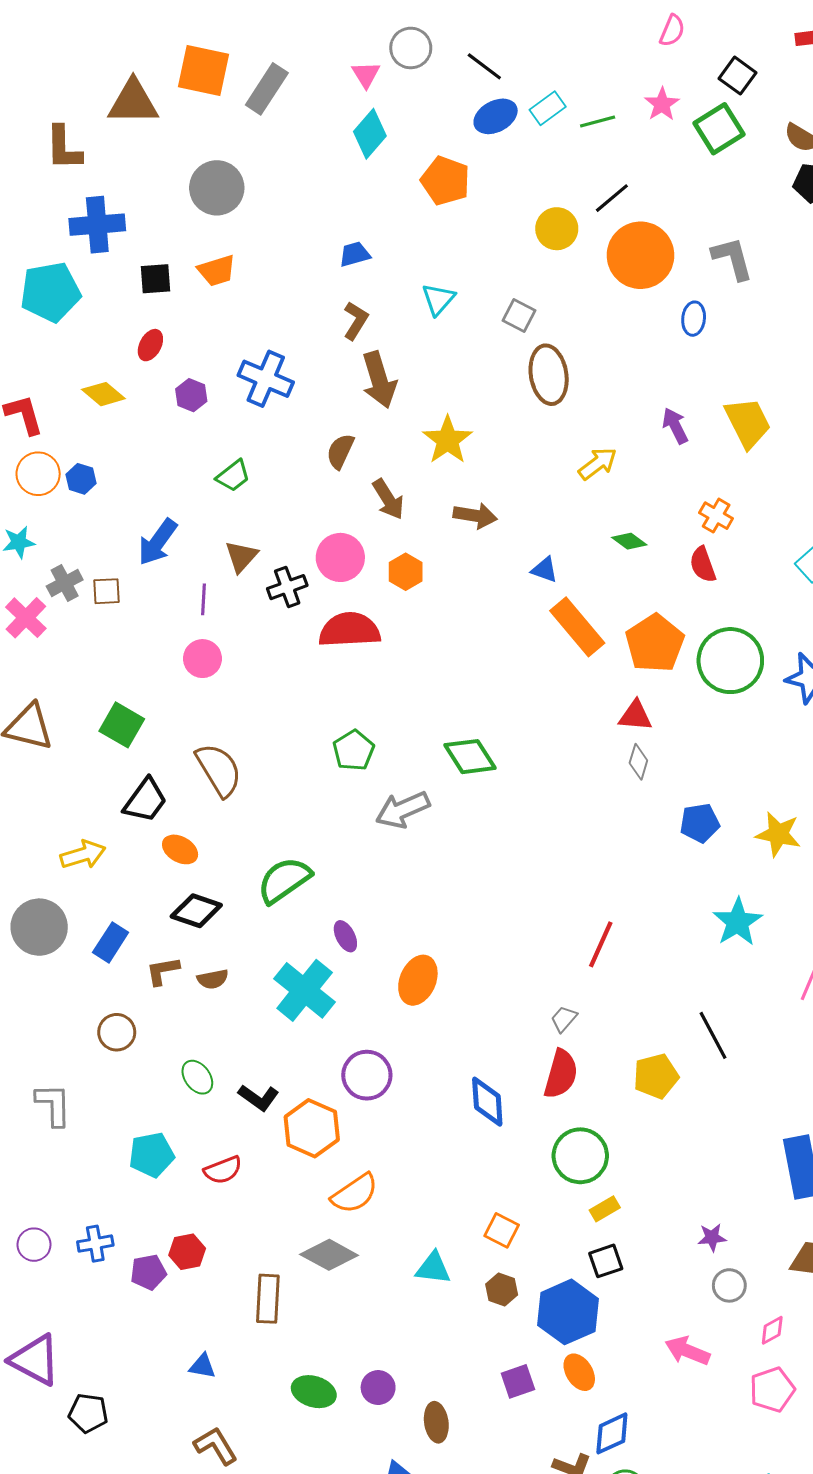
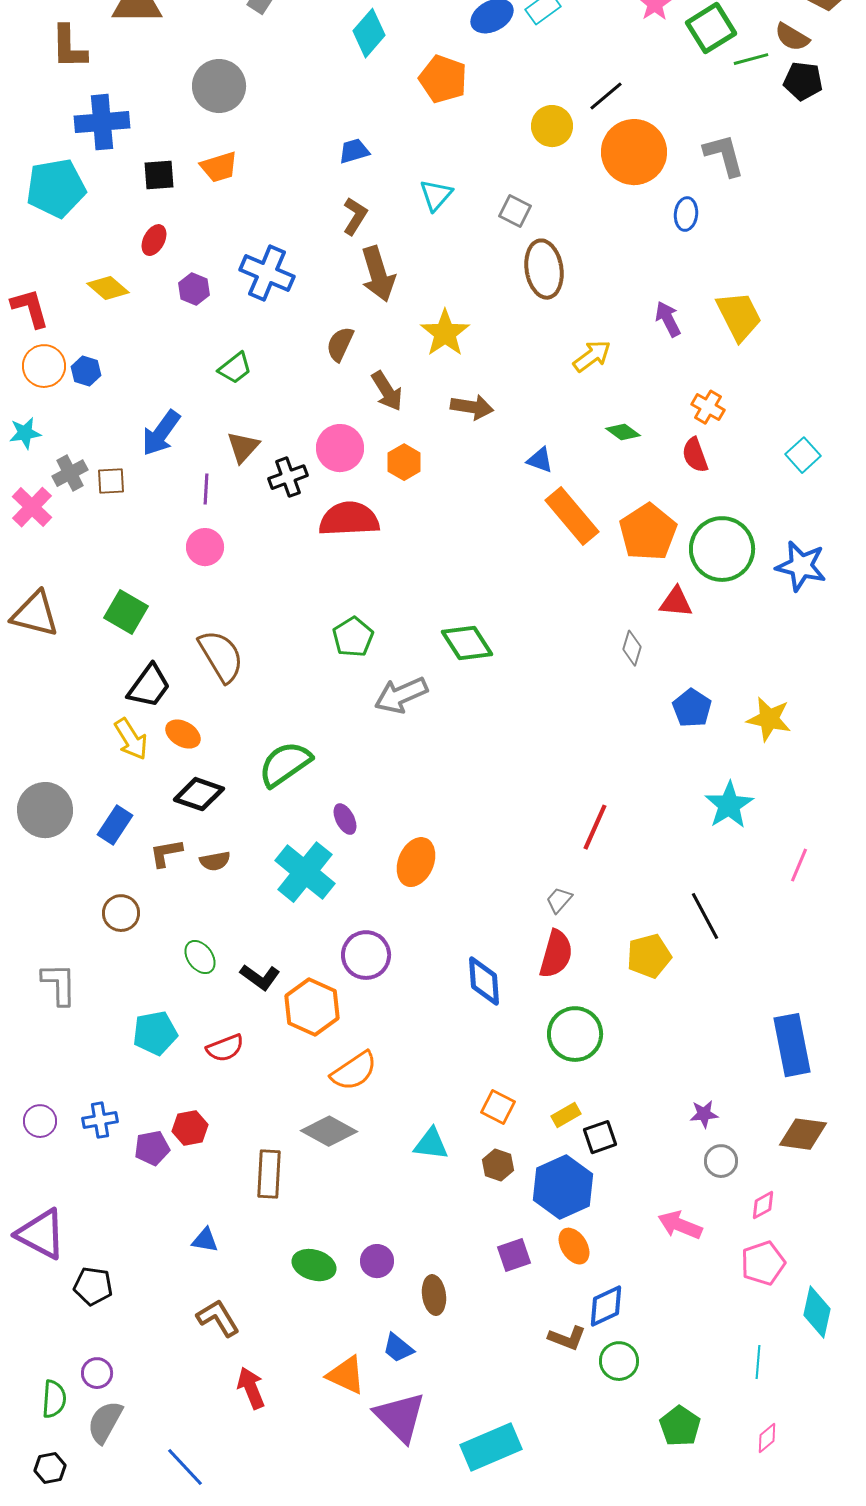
green line: (598, 122) -> (751, 59), moved
red triangle: (635, 716) -> (676, 602), moved
blue pentagon: (700, 823) -> (692, 708), turned -30
yellow arrow: (83, 855) -> (131, 739), moved, turned 75
yellow rectangle: (605, 1209) -> (566, 1115), moved

